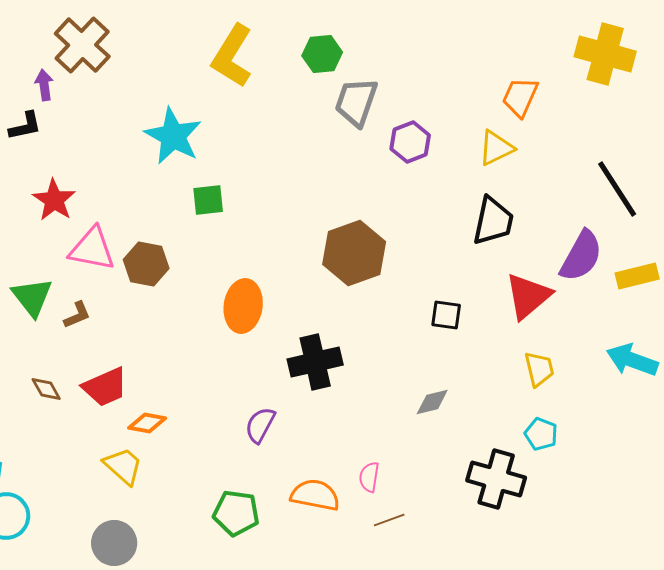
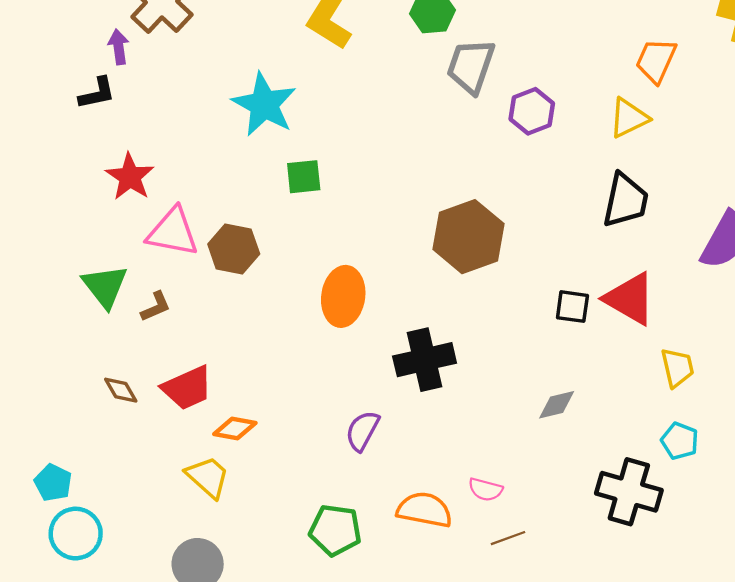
red triangle: (528, 296) -> (630, 299), moved, turned -50
pink semicircle: (369, 477) -> (485, 489), turned -84

